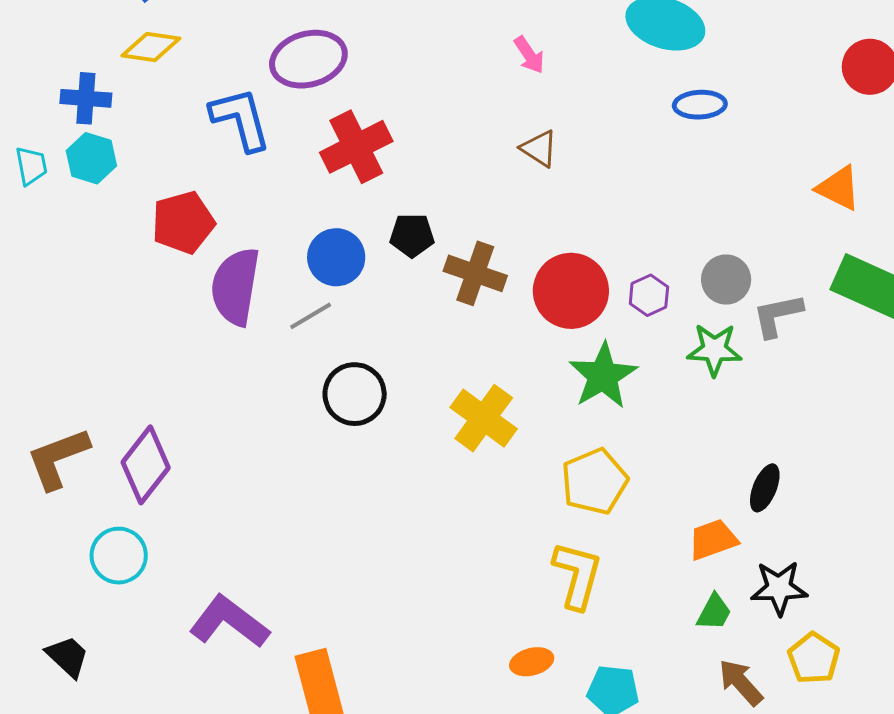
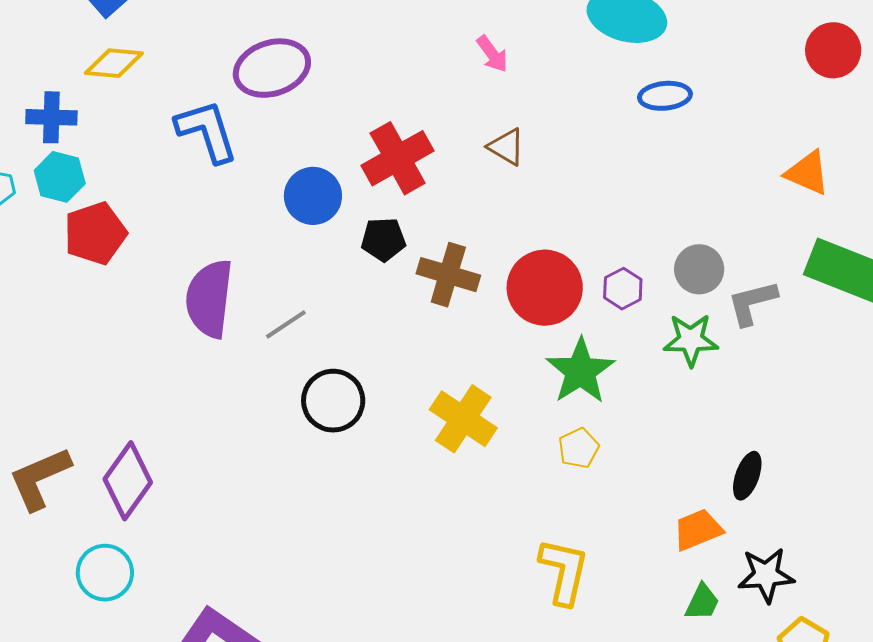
red cross: (356, 147) -> (398, 158), moved
red pentagon: (183, 223) -> (95, 233), moved
blue circle: (336, 257) -> (313, 196), moved
yellow pentagon: (594, 481) -> (579, 448), moved, size x0.6

